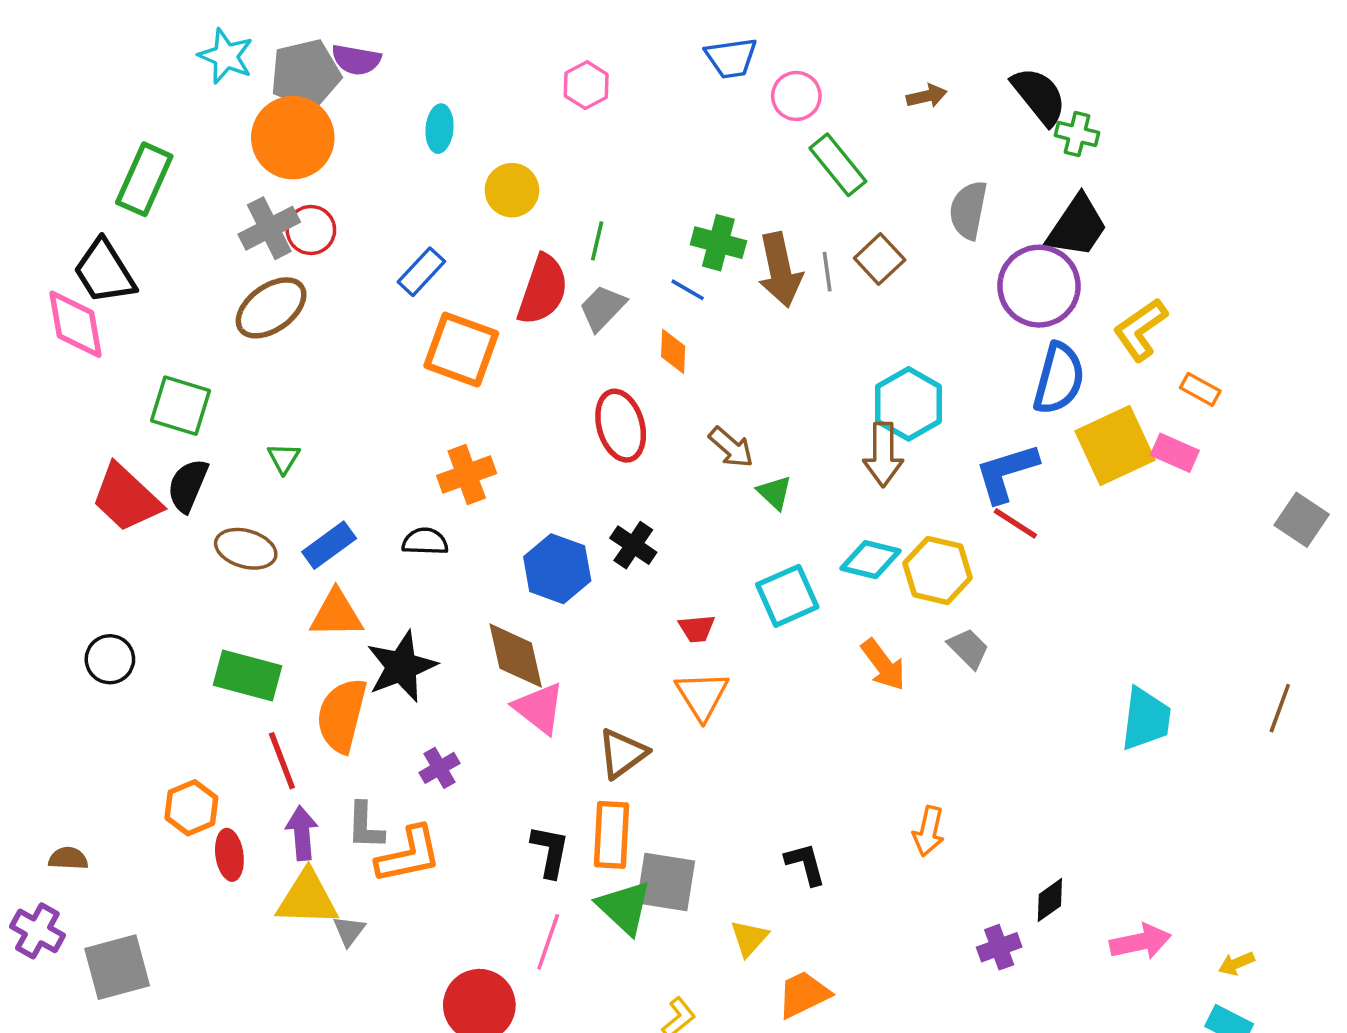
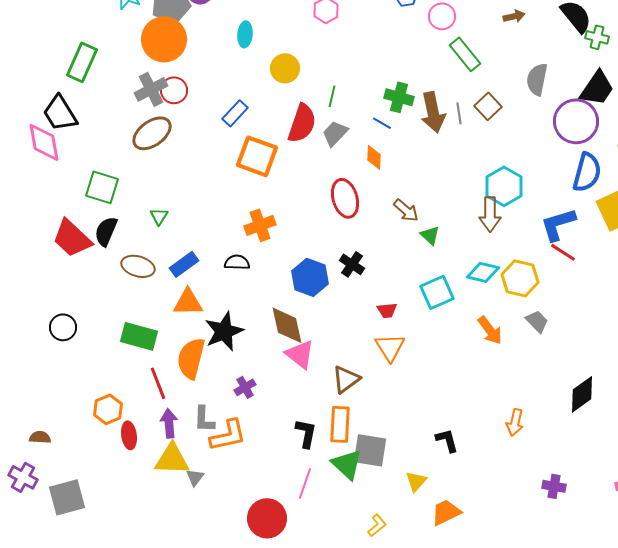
black diamond: (1050, 900) -> (582, 394), moved, size x1.5
purple cross: (999, 947) -> (554, 486), turned 30

